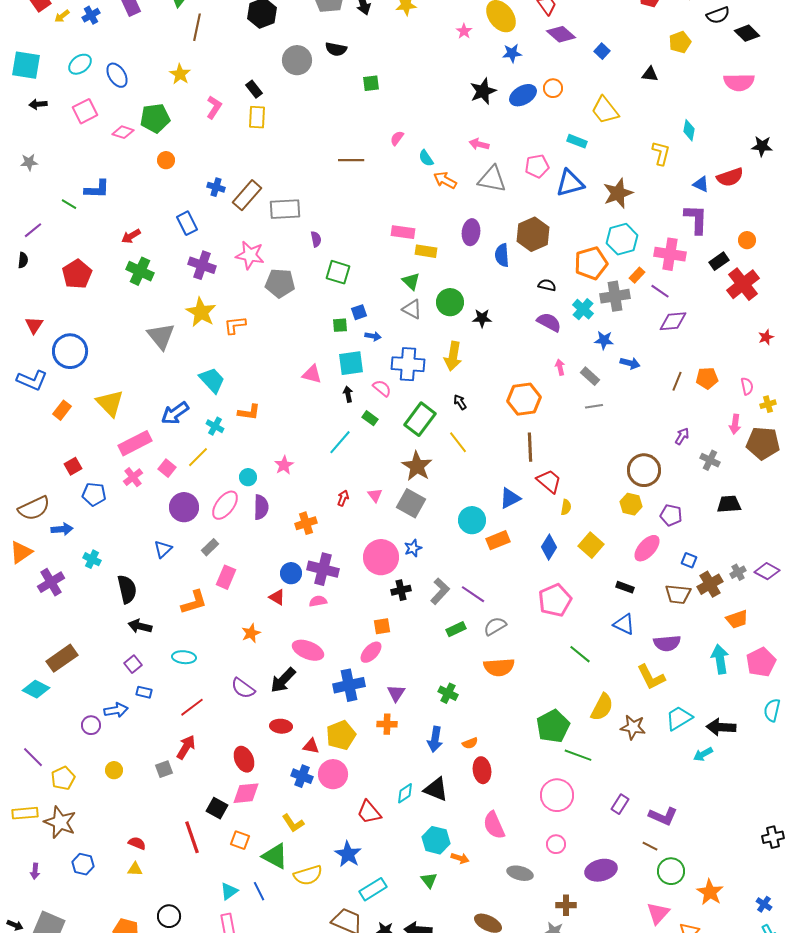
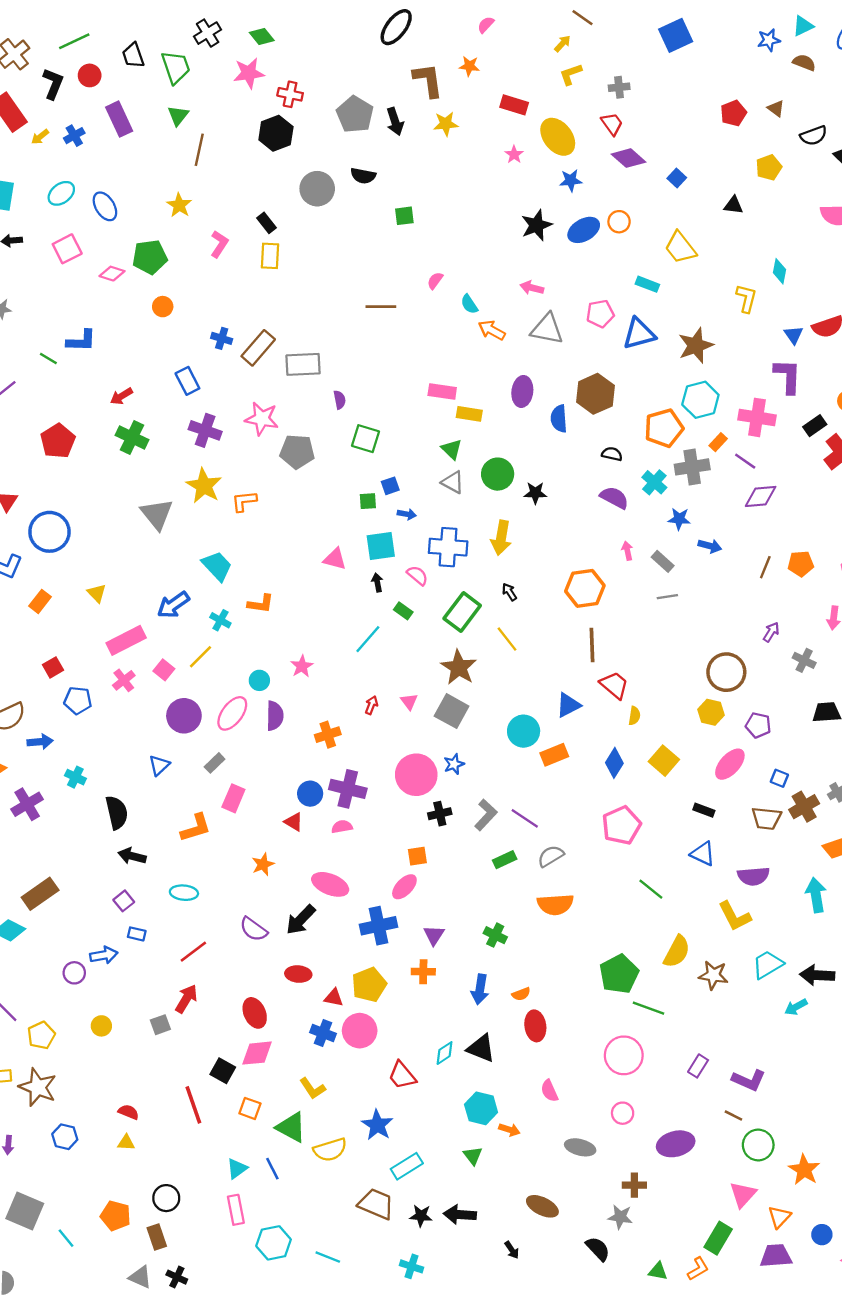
blue triangle: (701, 184) -> (794, 335), turned 30
yellow triangle: (110, 403) -> (97, 593), size x0.6
pink semicircle: (494, 825) -> (549, 1091), size x0.7

